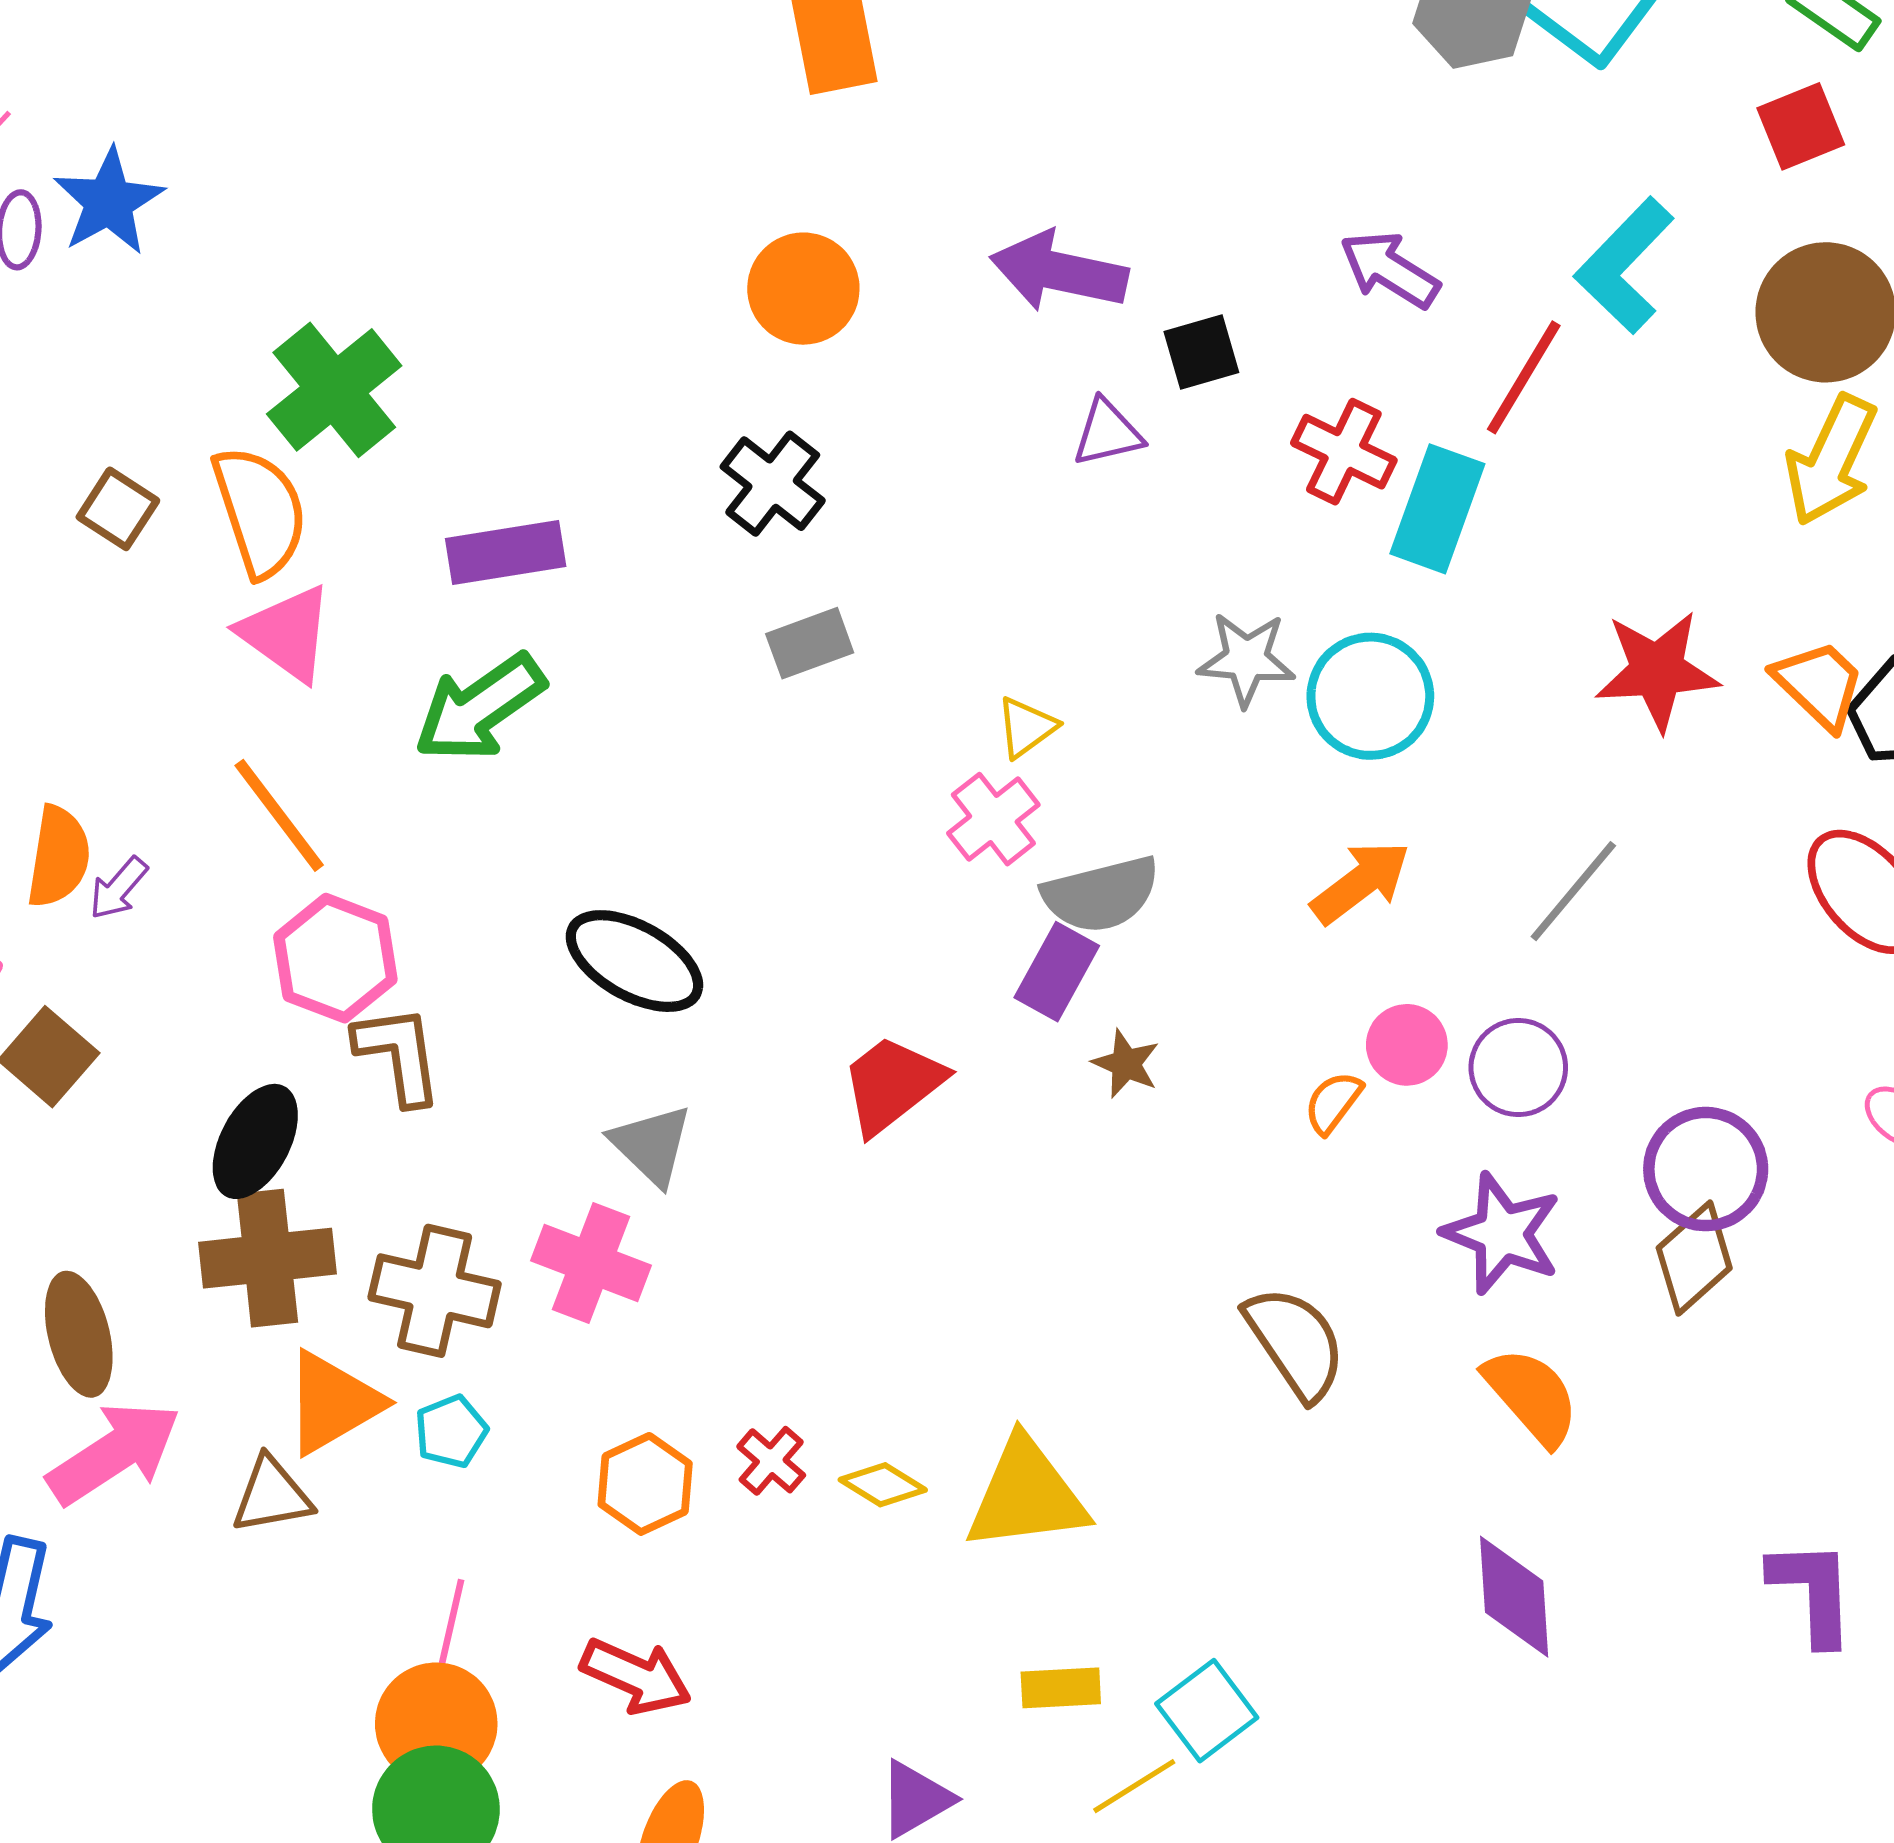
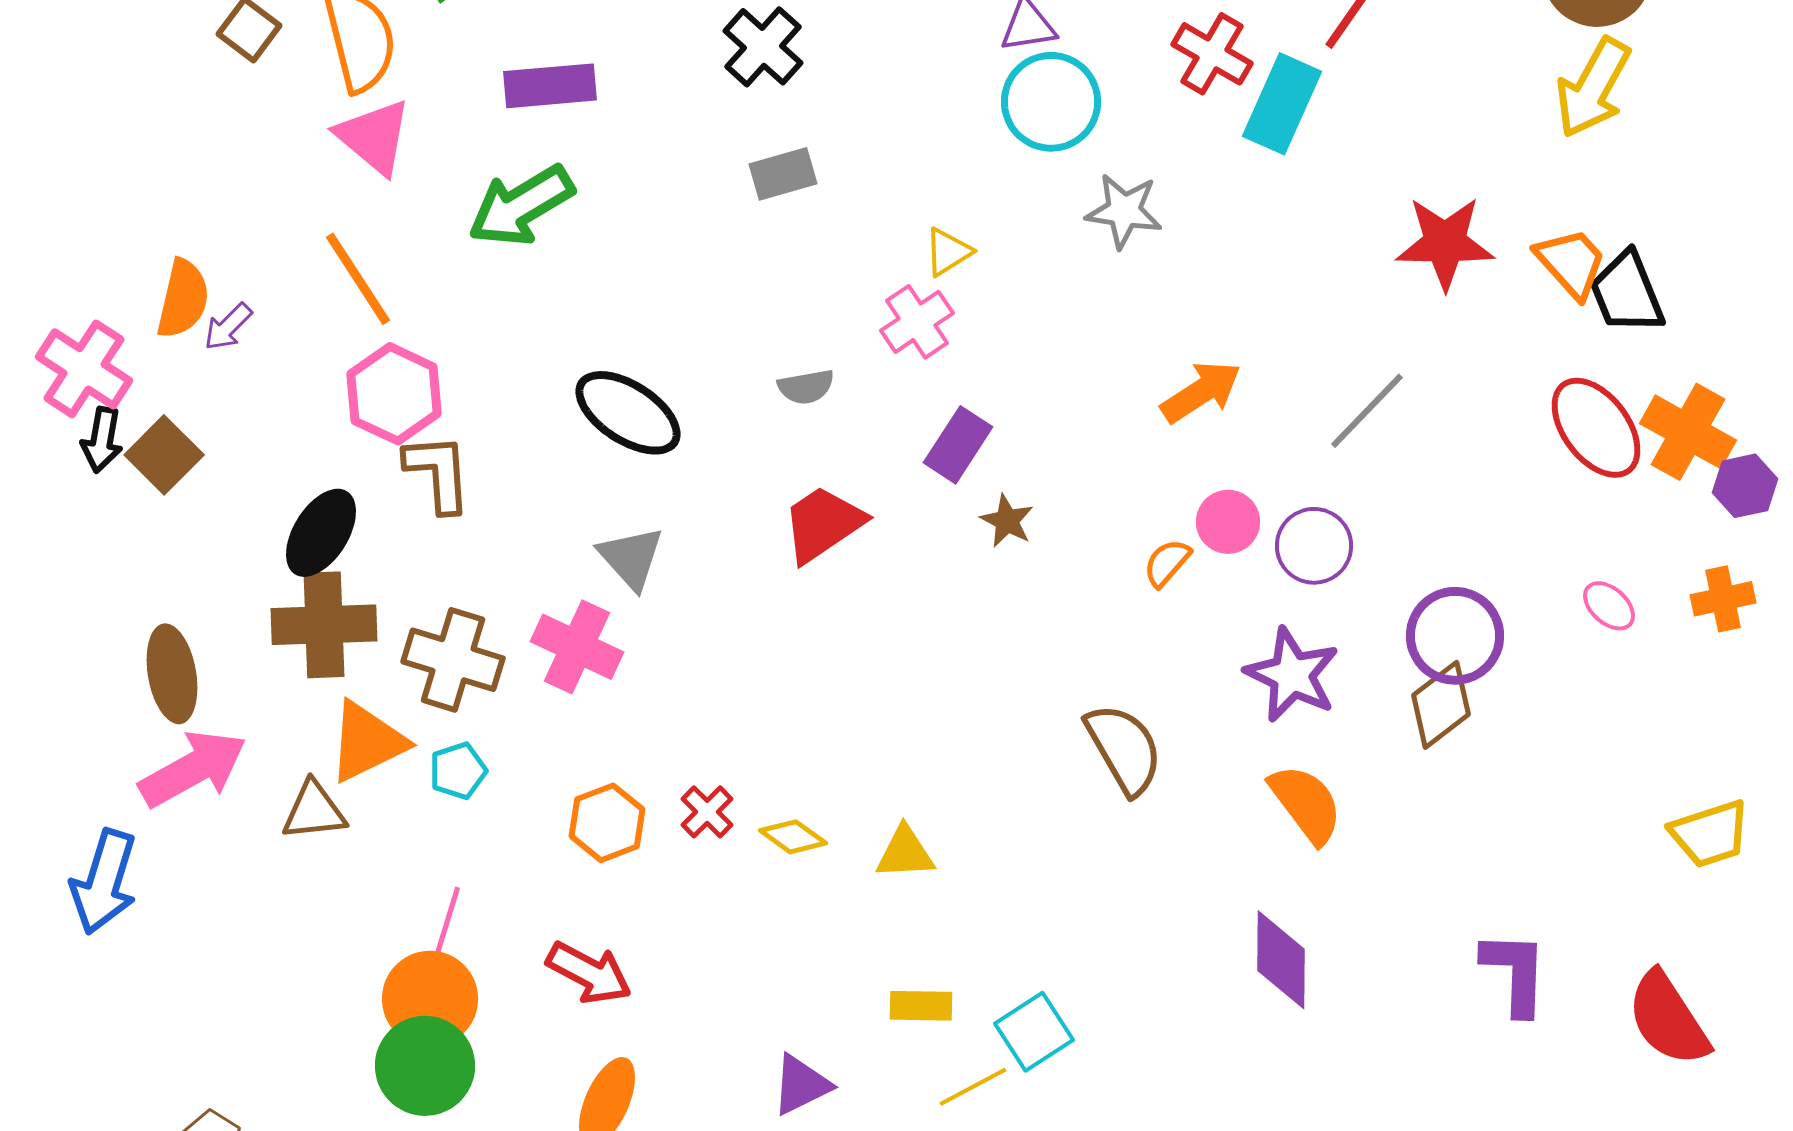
cyan circle: (1370, 696) -> (1051, 102), moved
gray semicircle: (1101, 894) -> (806, 387), moved, size x0.6
yellow triangle: (1027, 1495) -> (905, 853), size x0.6

